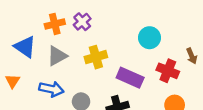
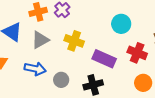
yellow cross: (96, 57) -> (74, 41), turned 36

